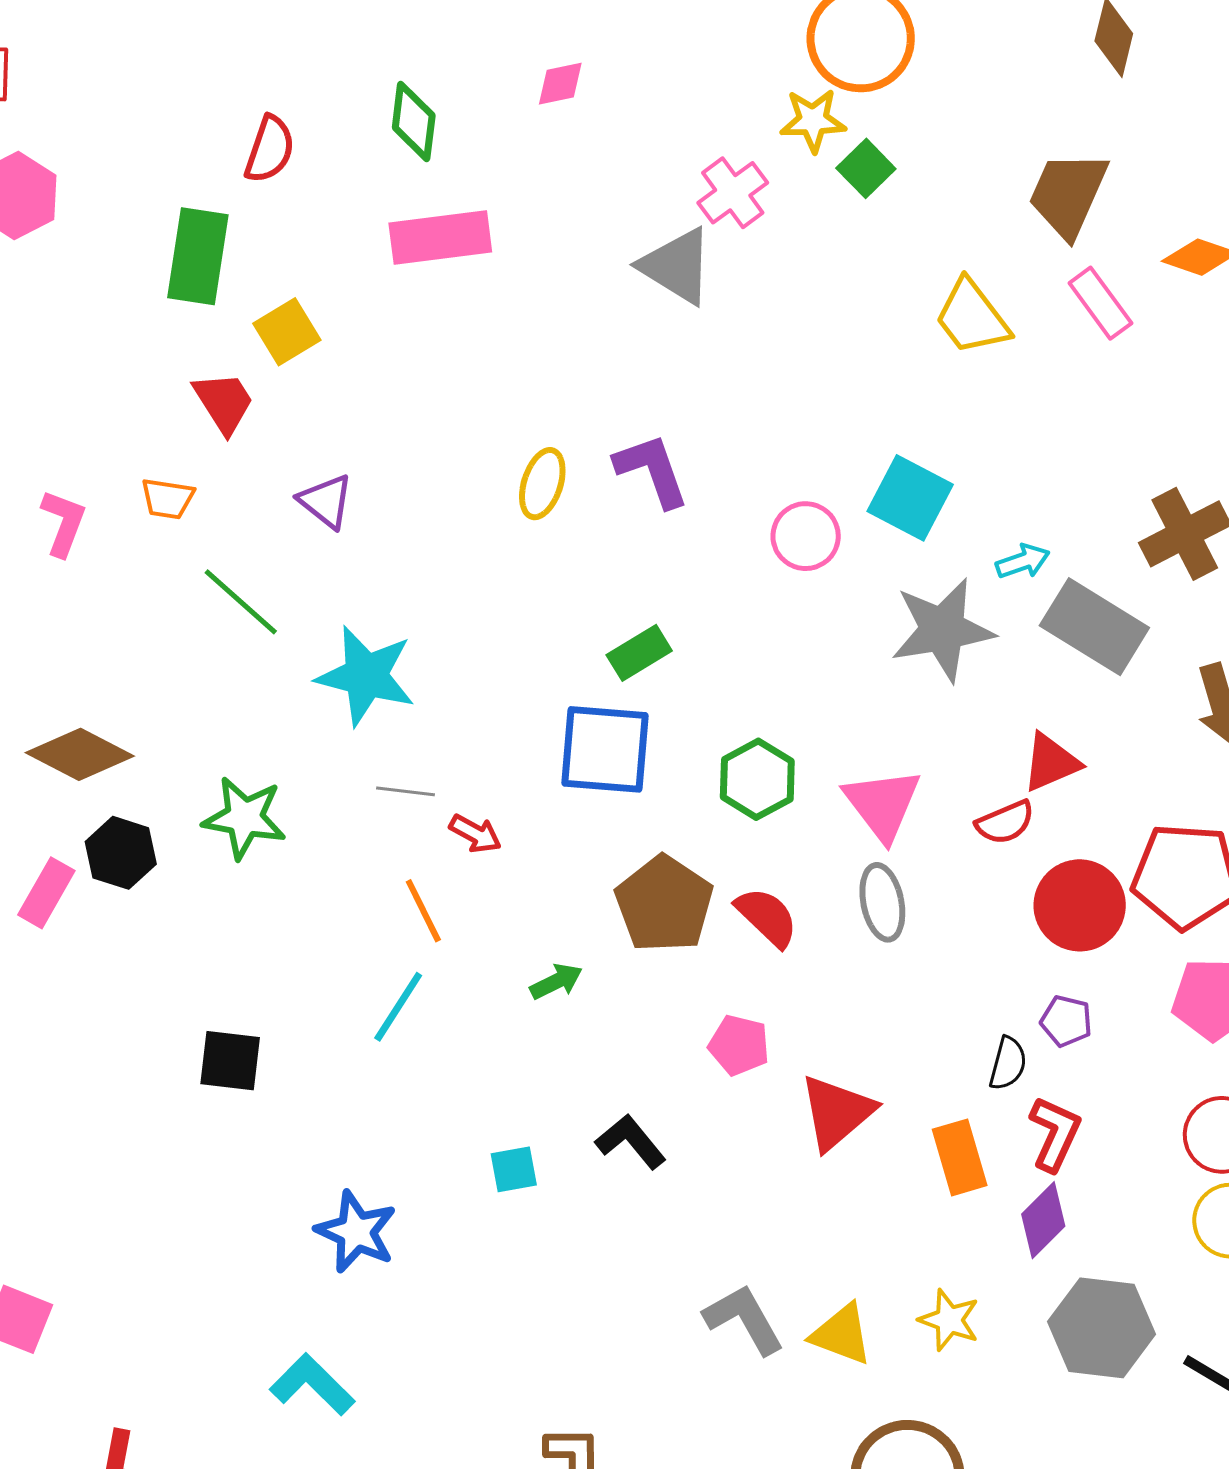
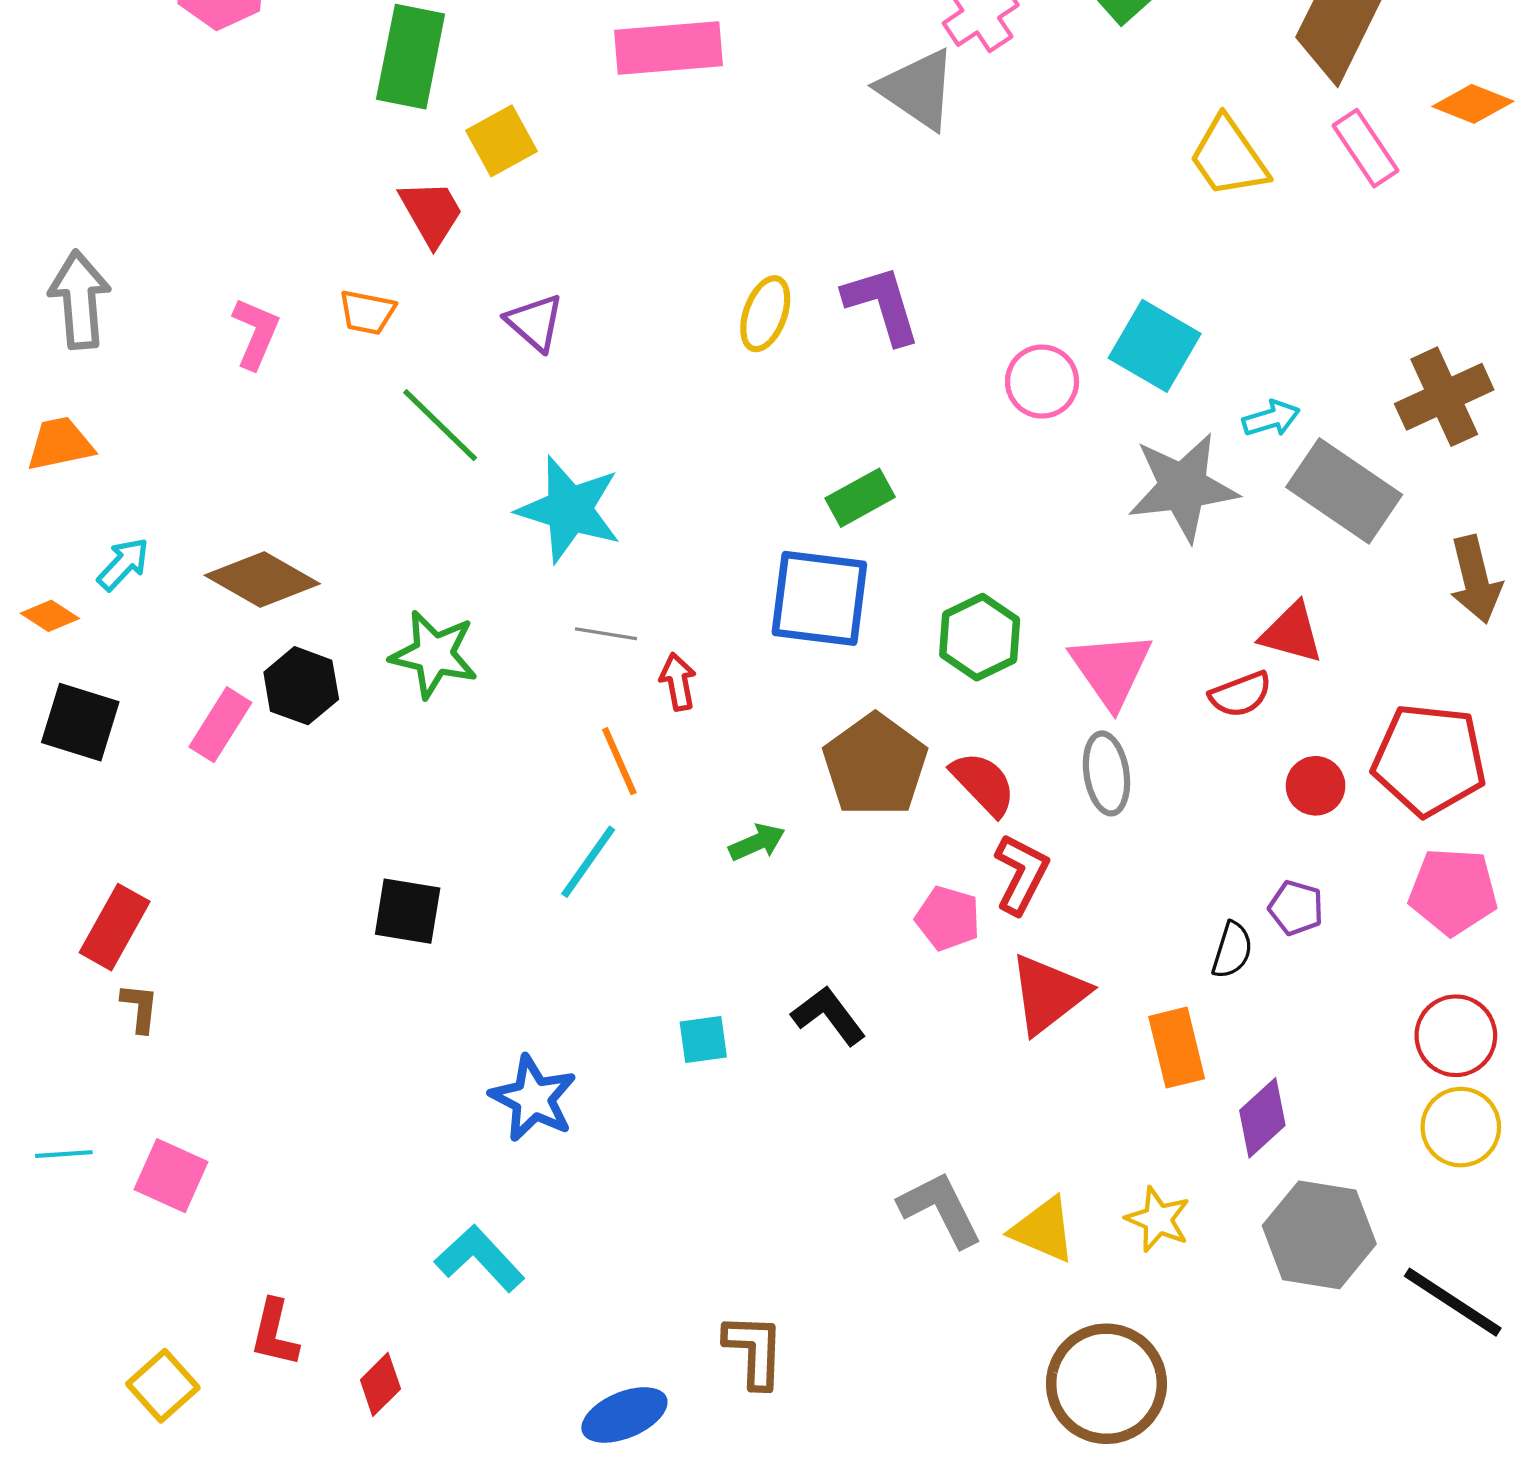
red triangle: (1051, 762) -> (1292, 633), turned 36
red arrow: (475, 834) -> (678, 682), turned -132
red circle: (1080, 905) -> (1316, 786), size x0.6
red L-shape: (1055, 1134) -> (1021, 874), moved

